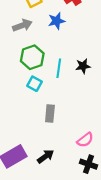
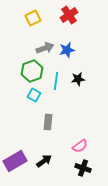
blue star: (57, 21) -> (67, 50), moved
gray arrow: (22, 25) -> (45, 48), moved

